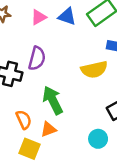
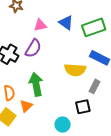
pink triangle: (39, 17) -> (40, 25), moved
orange triangle: (48, 129) -> (26, 106), turned -40

